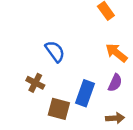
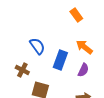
blue rectangle: (85, 93) -> (60, 60), moved

